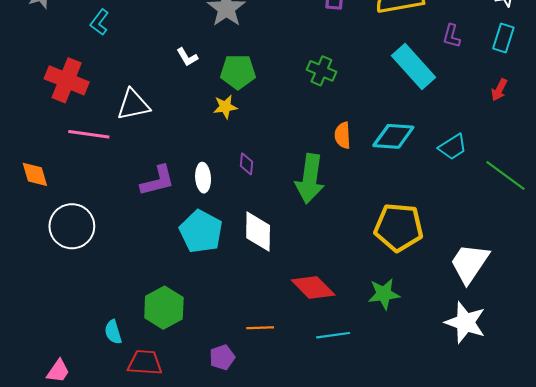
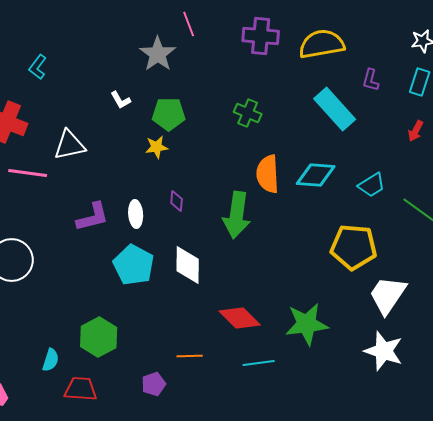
orange semicircle: (343, 135) -> (268, 174), size x1.5
yellow pentagon: (399, 227) -> (354, 247), moved
green star: (384, 294) -> (307, 324), size x1.4
cyan semicircle: (113, 332) -> (51, 360), turned -145

